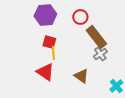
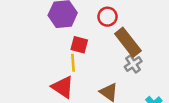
red square: (49, 42) -> (79, 45), moved

